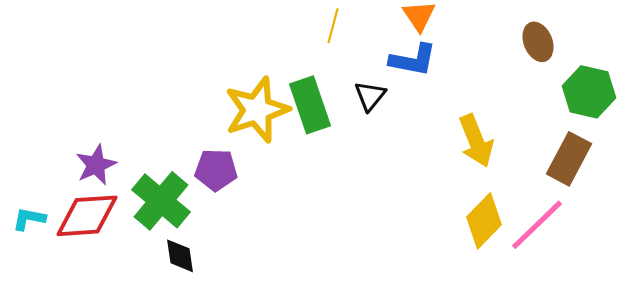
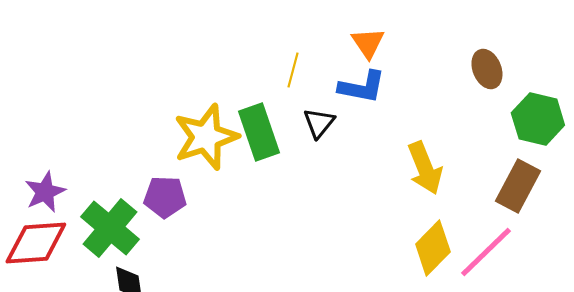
yellow line: (333, 26) -> (293, 70), moved

